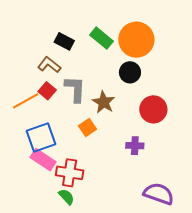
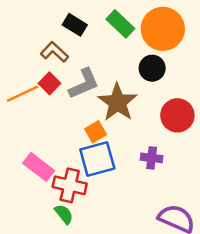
gray L-shape: (75, 89) -> (84, 84), turned 60
brown star: (104, 102) -> (117, 102), size x1.4
blue square: (41, 138) -> (97, 159), moved

